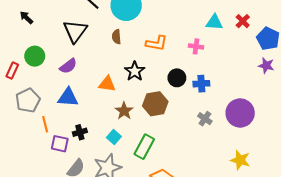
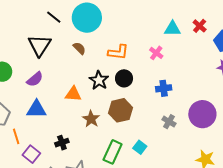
brown semicircle: (116, 37) -> (79, 48), turned 144
pink cross: (196, 46) -> (156, 53), turned 32
black circle: (177, 78) -> (124, 78), moved
black cross: (80, 132) -> (62, 143), moved
cyan square: (114, 137) -> (140, 147), moved
purple square: (60, 144) -> (31, 154), turned 30

